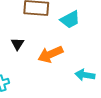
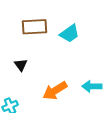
orange arrow: (50, 54) -> (55, 91), moved

